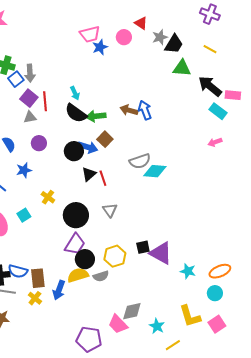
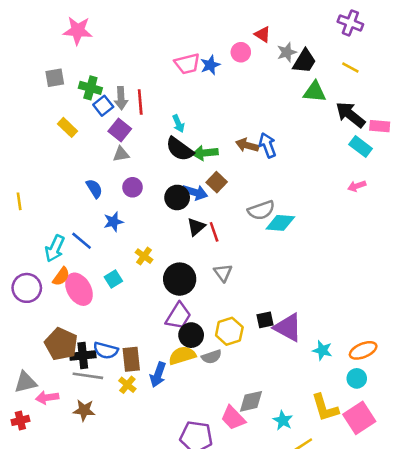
pink trapezoid: (90, 34) -> (187, 64), moved
red line: (45, 101) -> (140, 102), moved
pink square: (217, 324) -> (359, 418), size x1.4

